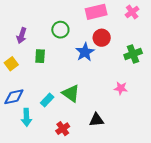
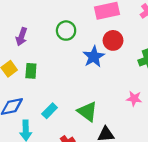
green rectangle: (40, 56) -> (31, 71), moved
green triangle: (71, 93) -> (87, 112), moved

